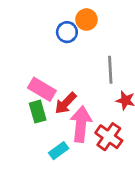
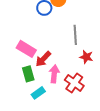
green rectangle: (38, 112) -> (28, 74), moved
pink arrow: (81, 124) -> (54, 74), size x0.7

